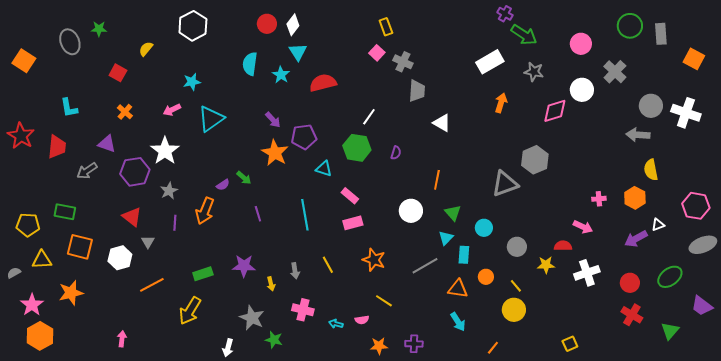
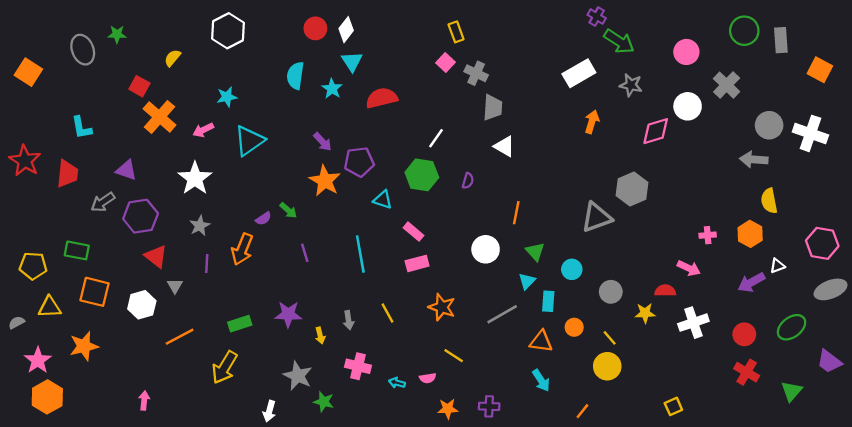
orange cross: (125, 112) -> (159, 117), moved, size x1.8
white triangle: (442, 123) -> (504, 146), moved
purple hexagon: (135, 172) -> (141, 216), moved

